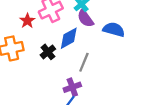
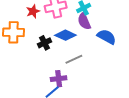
blue diamond: (69, 38) -> (65, 35), turned 40
gray line: (84, 62) -> (74, 59), turned 30

